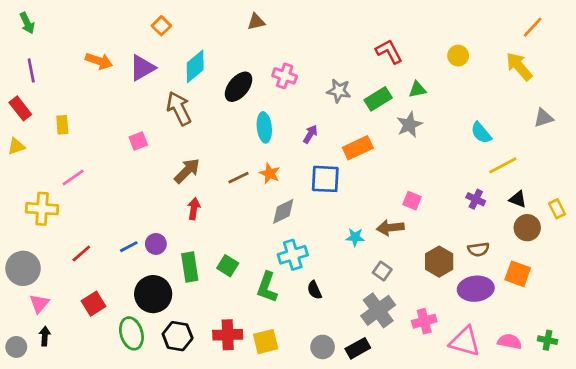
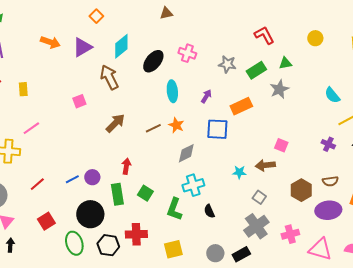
red arrow: (194, 209) -> (126, 166), moved
red cross: (228, 335) -> (136, 234), moved

